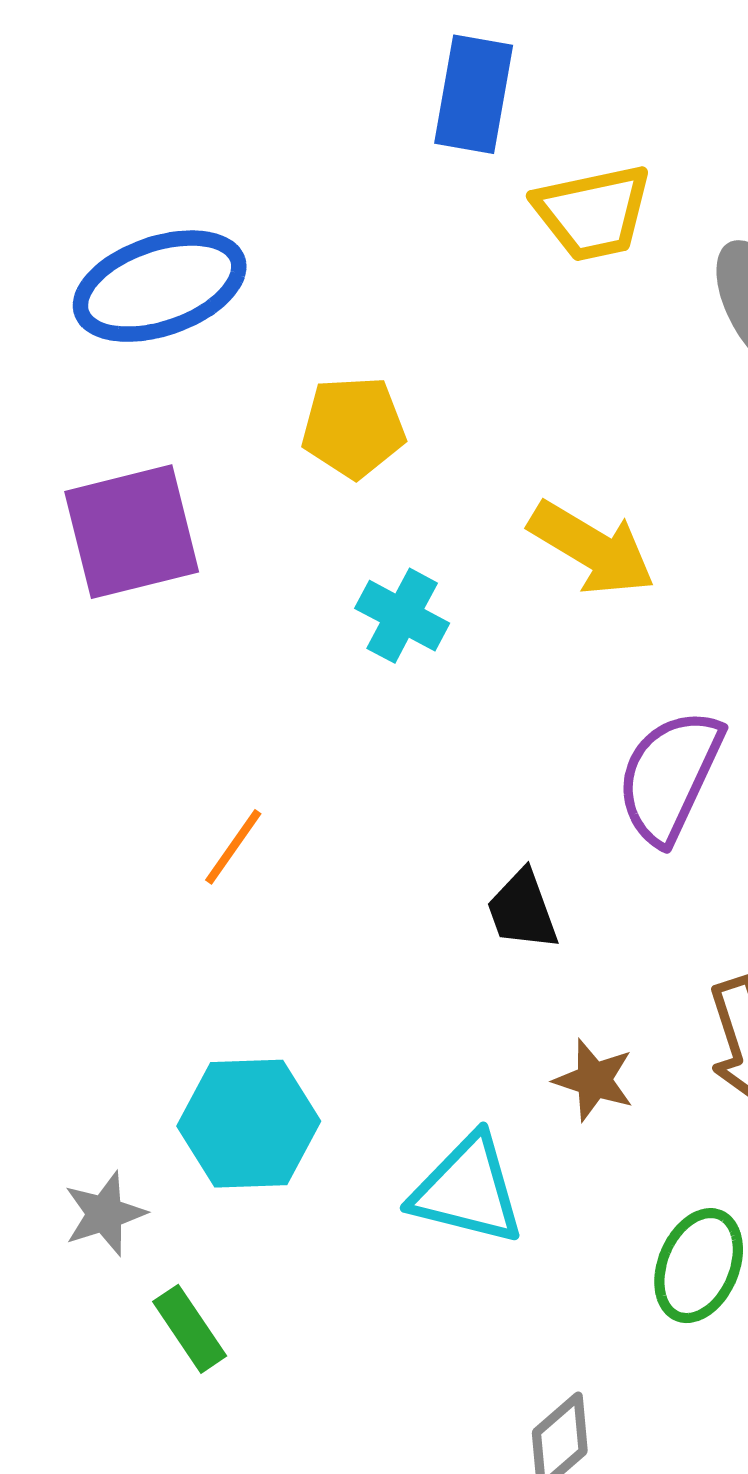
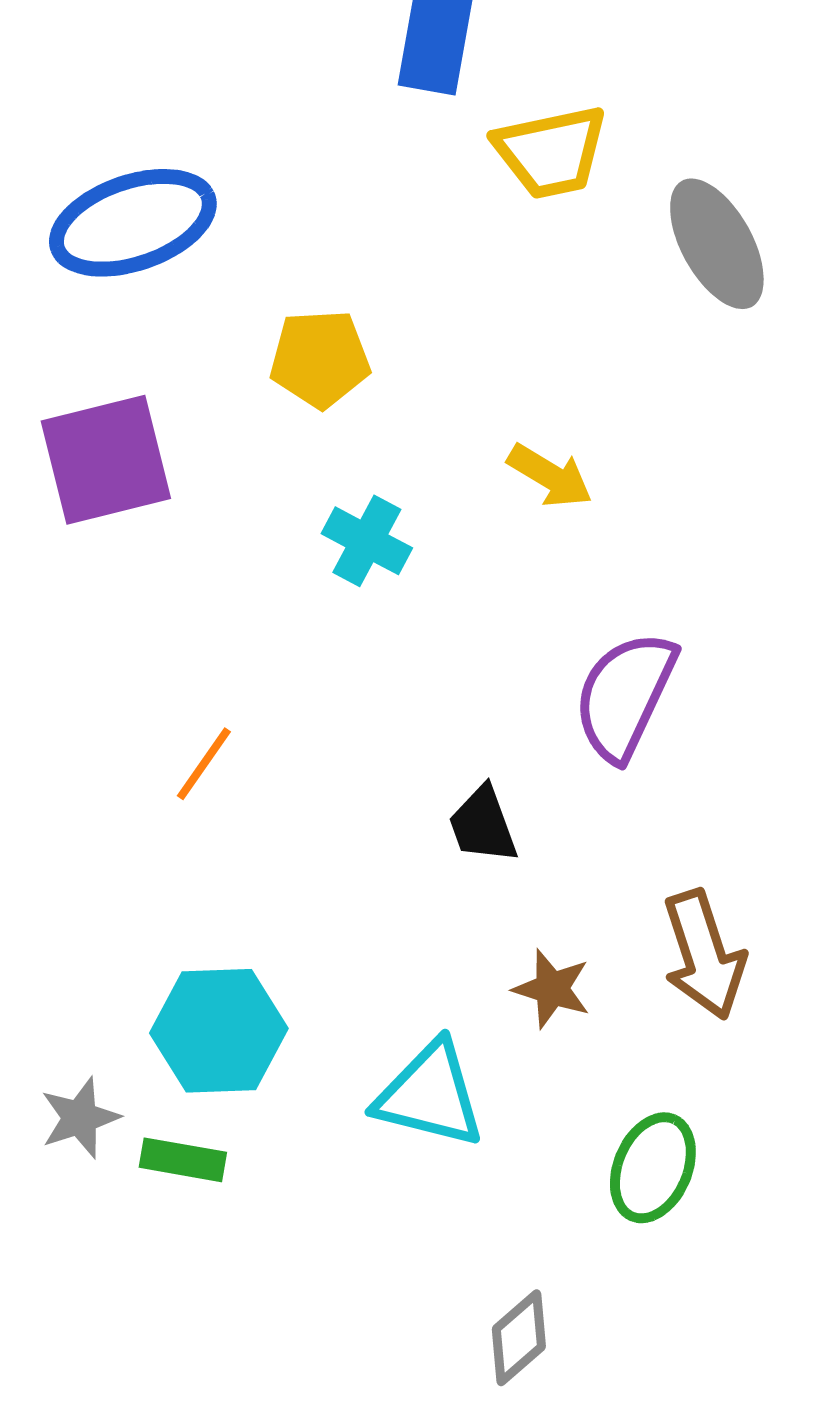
yellow arrow: (592, 548) -> (550, 476), size x0.7
green rectangle: (190, 1329) -> (183, 1160), moved, turned -46

